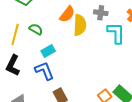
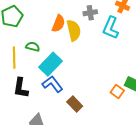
cyan L-shape: (116, 33) -> (111, 28), turned -140
cyan rectangle: (48, 51) -> (50, 64), size x1.6

